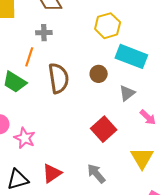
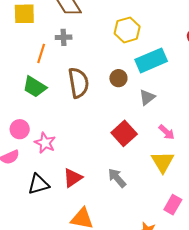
cyan rectangle: (131, 56) -> (151, 60), turned -44
orange line: (29, 57) -> (41, 53), moved
pink arrow: (148, 117) -> (167, 132), moved

